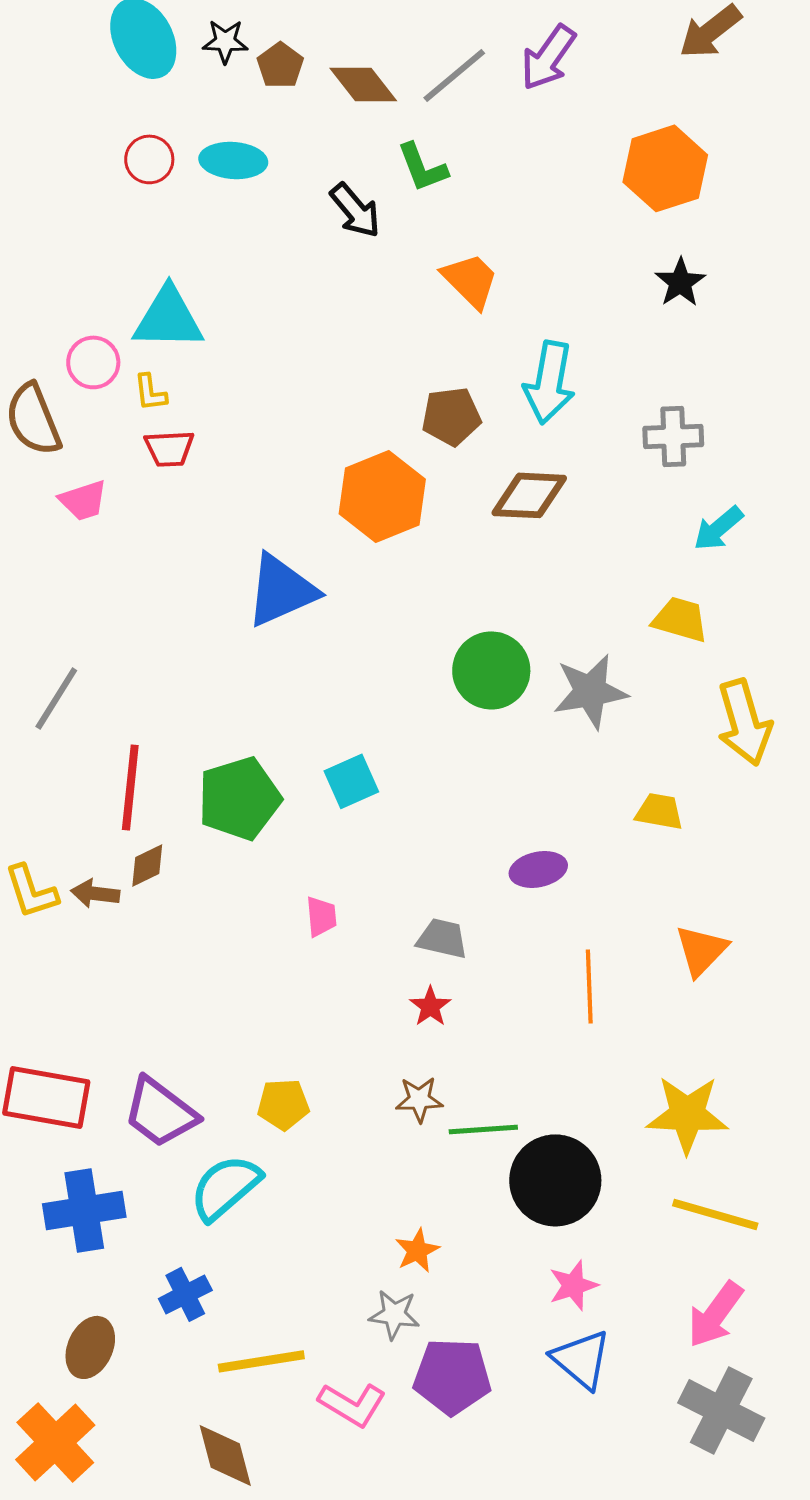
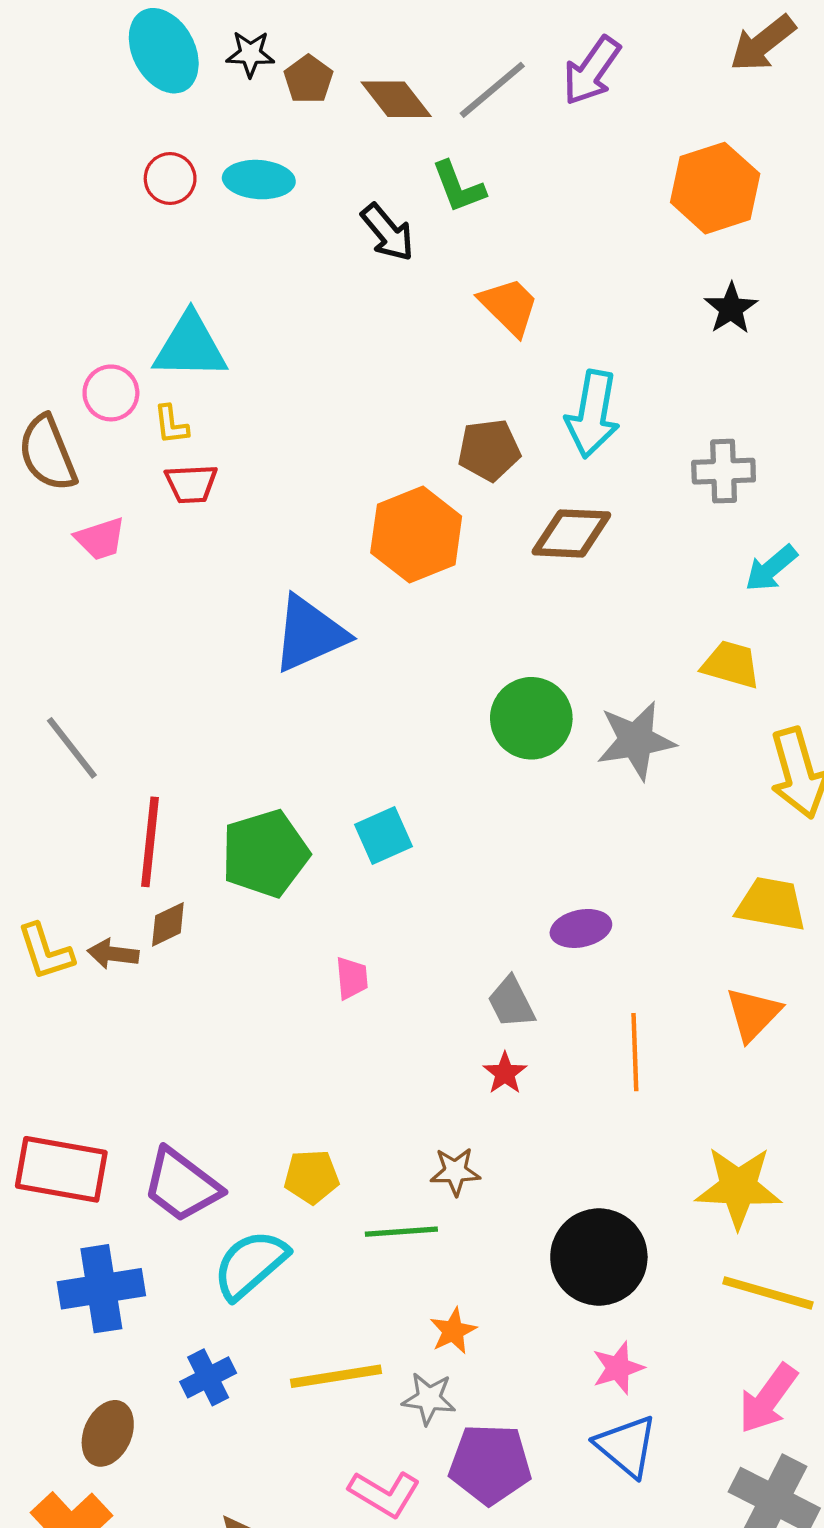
gray line: (56, 698) -> (72, 748), turned -70
yellow trapezoid: (659, 811) -> (771, 904), moved, size x1.4
gray trapezoid: (442, 938) -> (511, 1002), moved, turned -130
red star: (430, 1006) -> (505, 1073), moved
green line: (483, 1129) -> (401, 1232), moved
yellow line: (261, 1361) -> (336, 1376), moved

